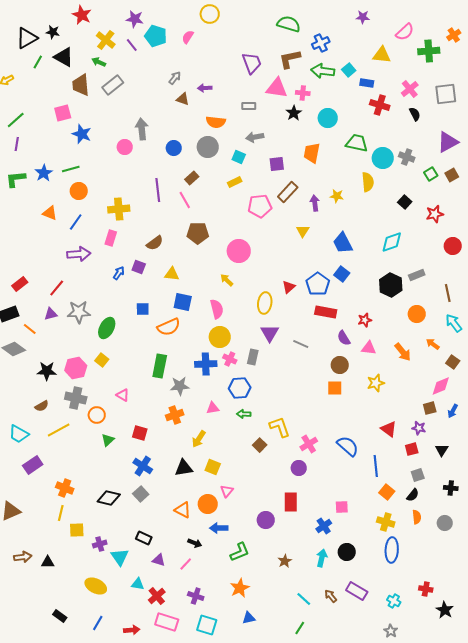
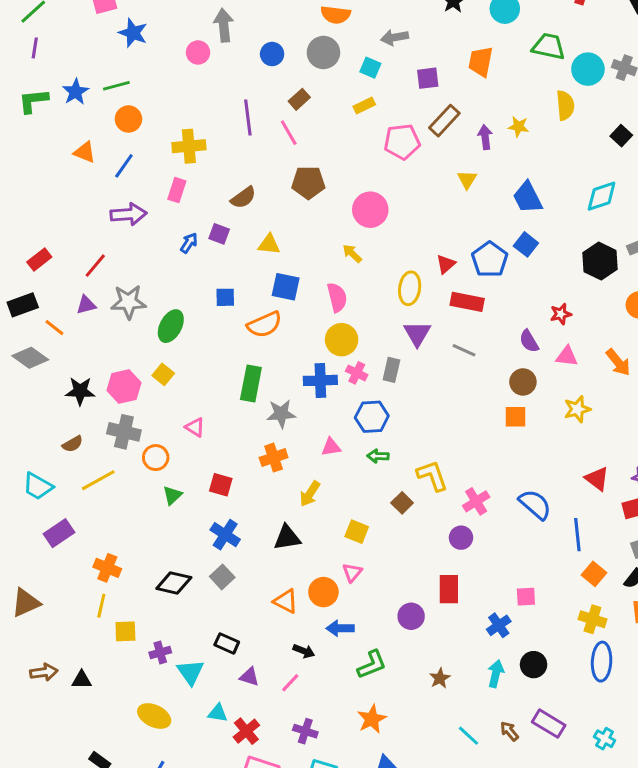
red rectangle: (326, 312) -> (467, 302), moved
yellow square: (213, 467) -> (357, 532), moved

